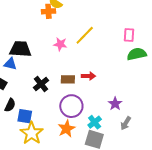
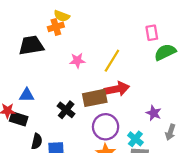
yellow line: (85, 35) -> (112, 61), moved
black trapezoid: (20, 49) -> (31, 45), moved
red arrow: (88, 76) -> (117, 89), size x1.5
brown rectangle: (68, 79) -> (95, 98), size x1.5

